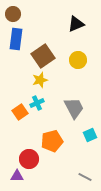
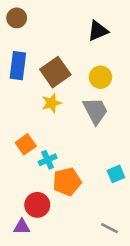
blue rectangle: (16, 39) -> (18, 66), moved
cyan cross: (37, 103) -> (48, 160), moved
gray trapezoid: (74, 108) -> (95, 111), moved

